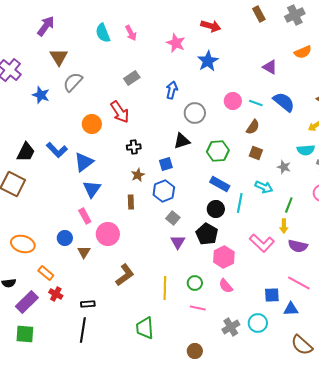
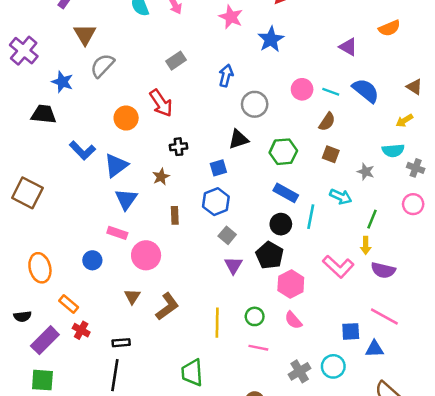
black trapezoid: (26, 152) -> (44, 114), moved, turned -110
brown star: (138, 175) -> (161, 177), moved
pink rectangle: (85, 216) -> (117, 233), turned -42
orange ellipse: (23, 244) -> (40, 268), turned 60
brown triangle: (84, 252) -> (132, 296), moved

